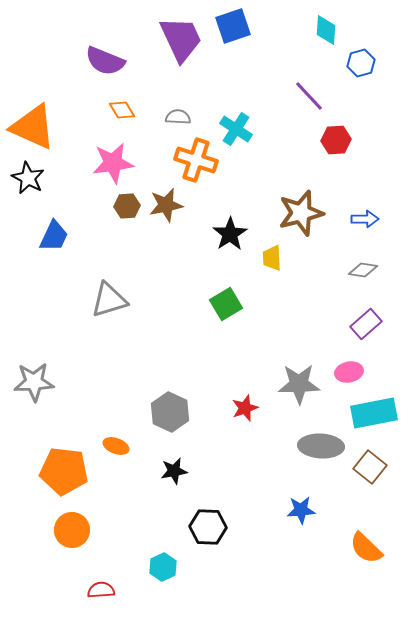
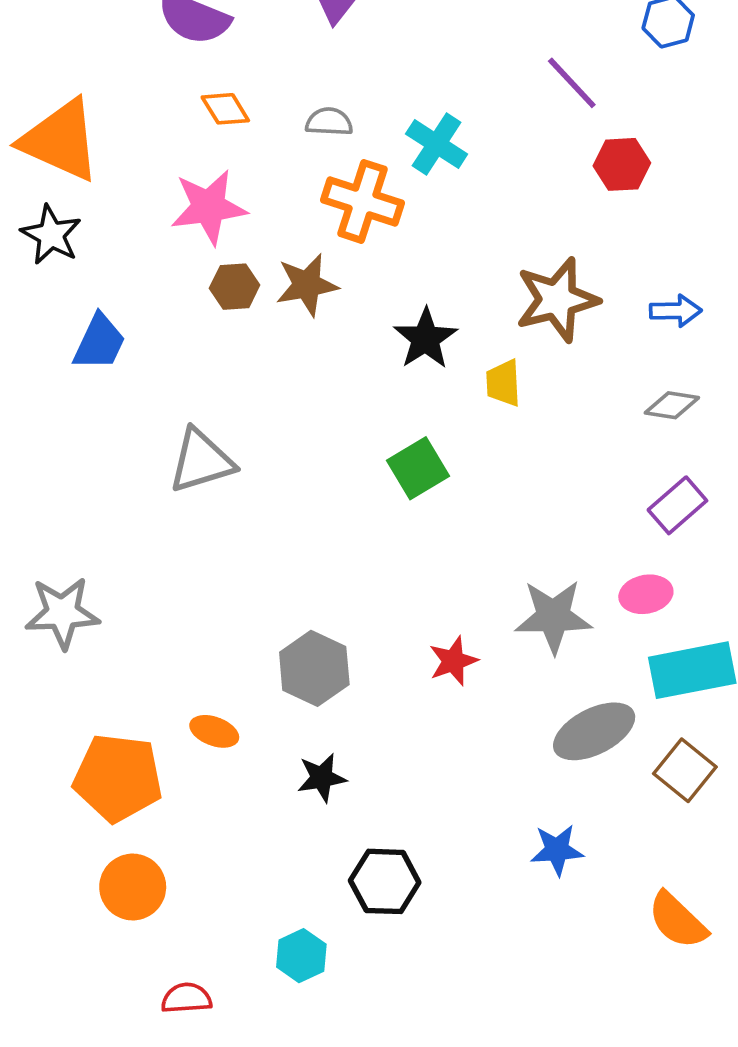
gray ellipse: (321, 446) -> (594, 731), turned -30

